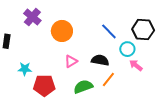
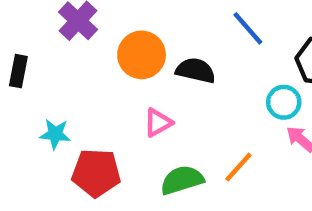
blue line: (109, 31) -> (248, 28), moved
black semicircle: (100, 60) -> (196, 70), moved

